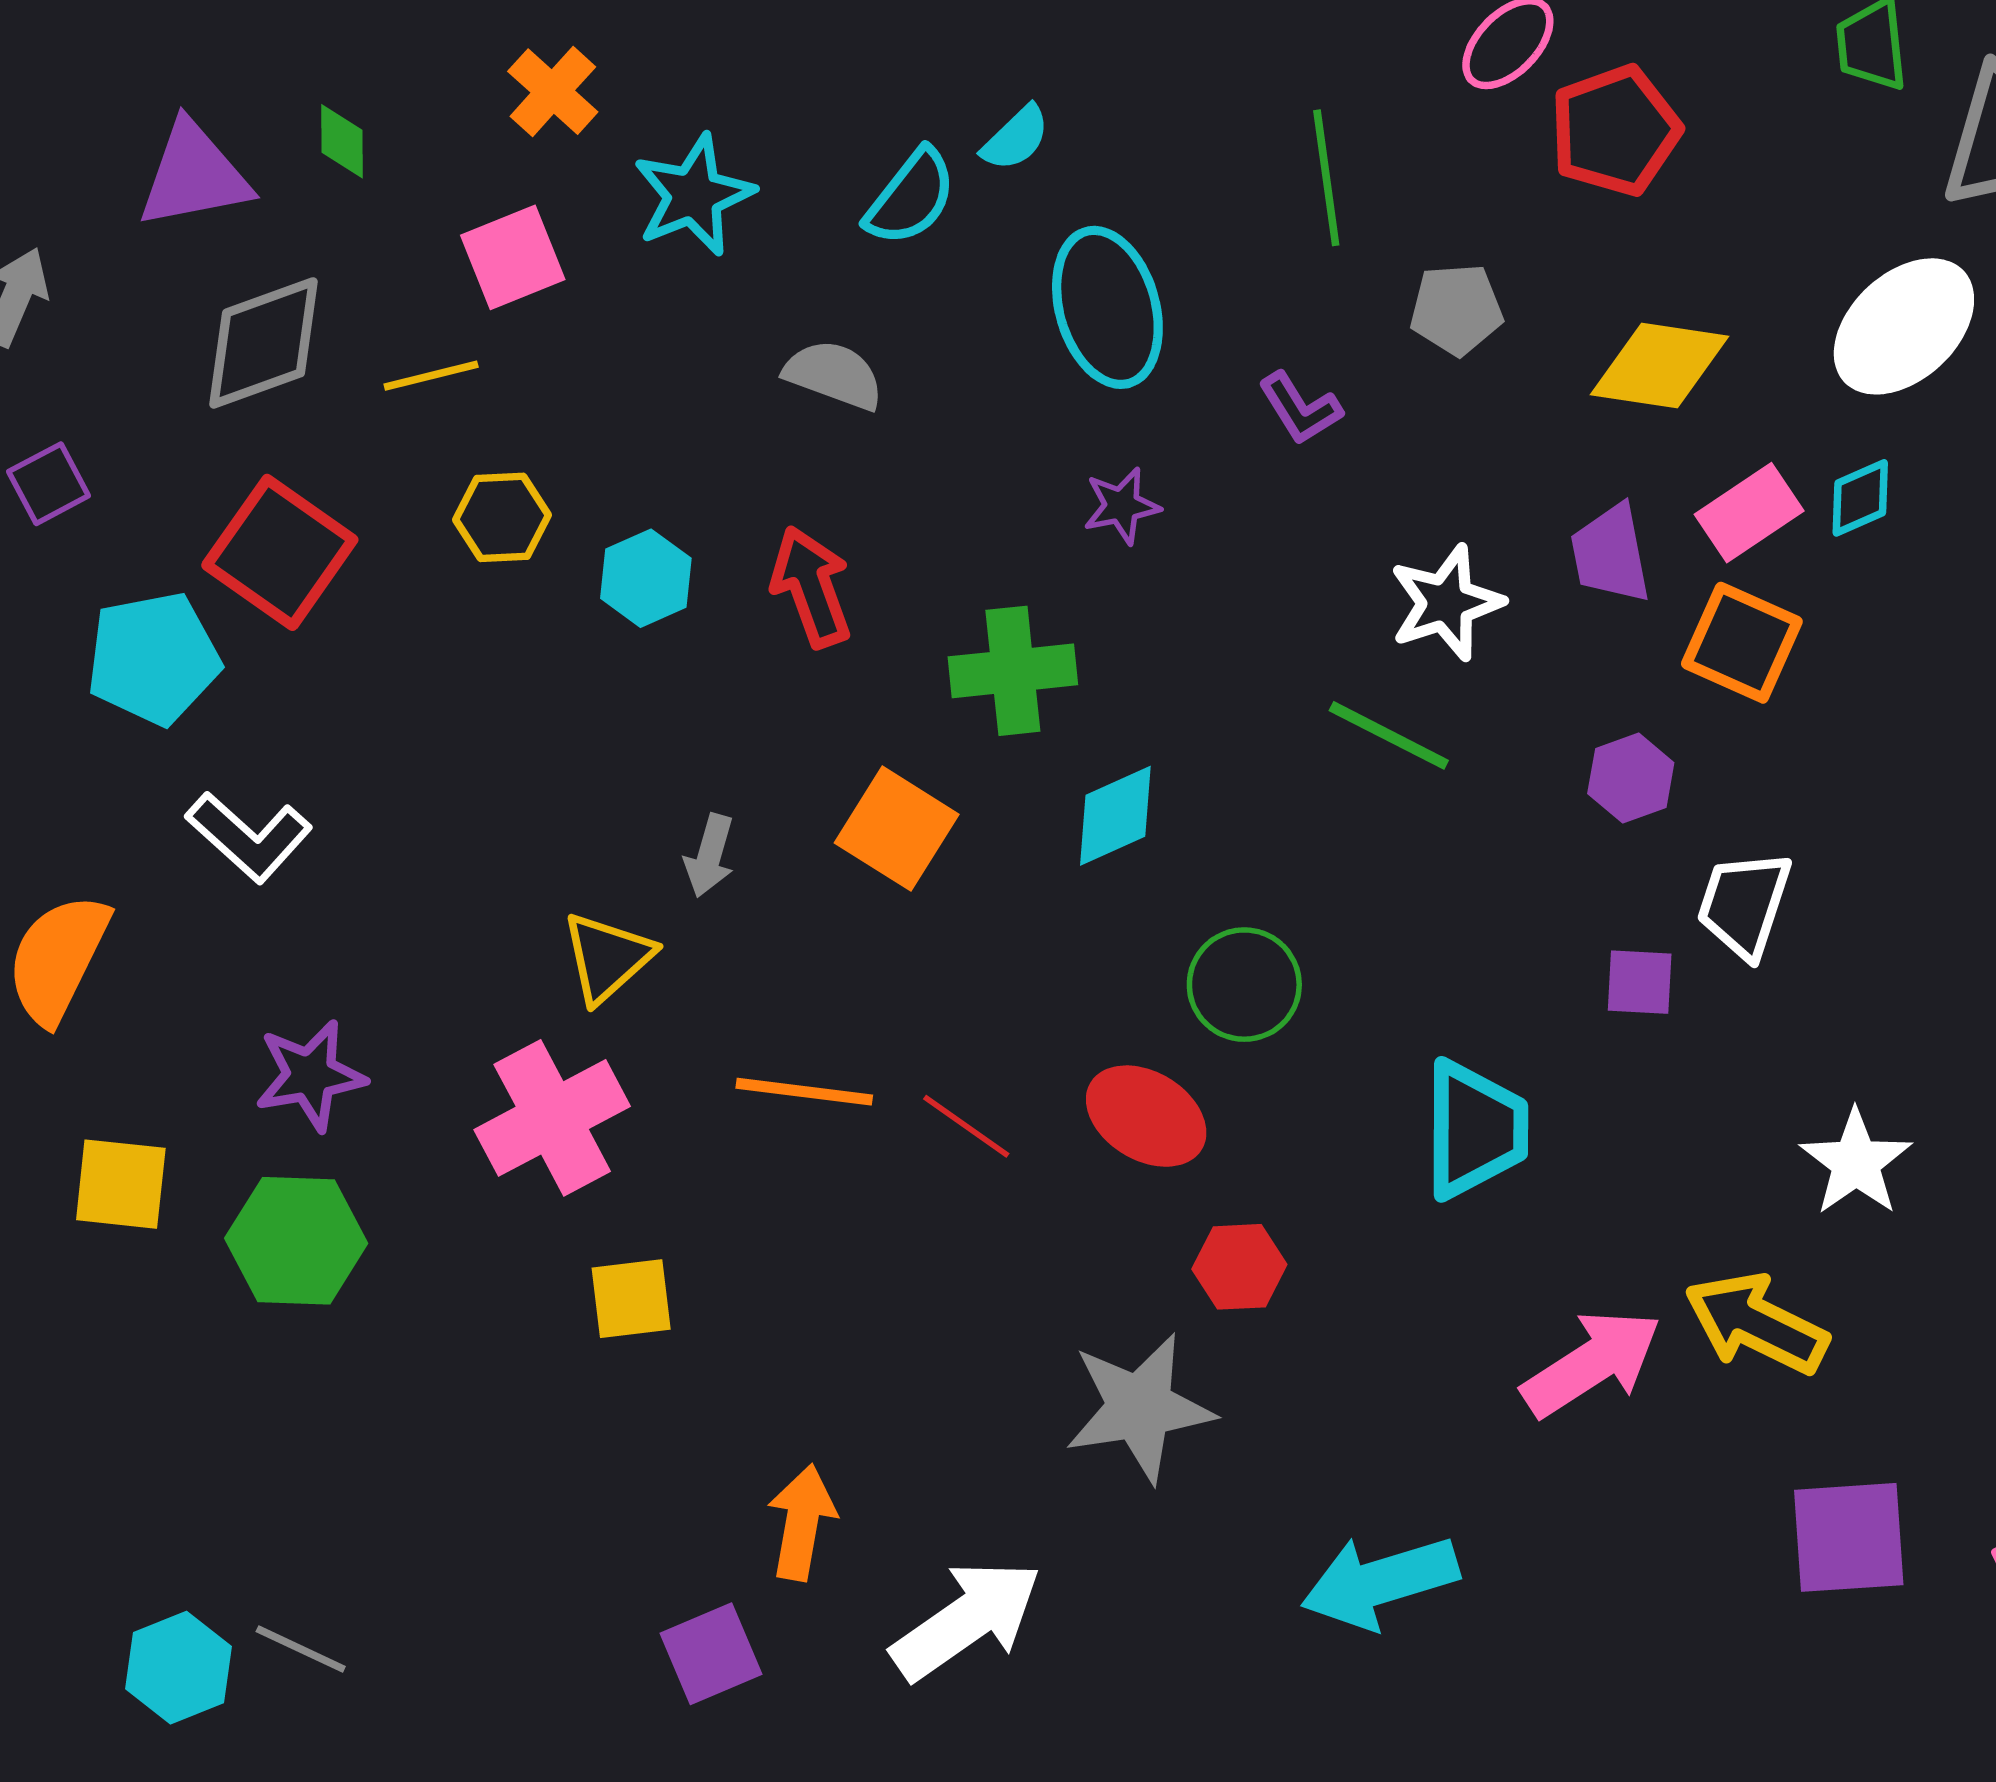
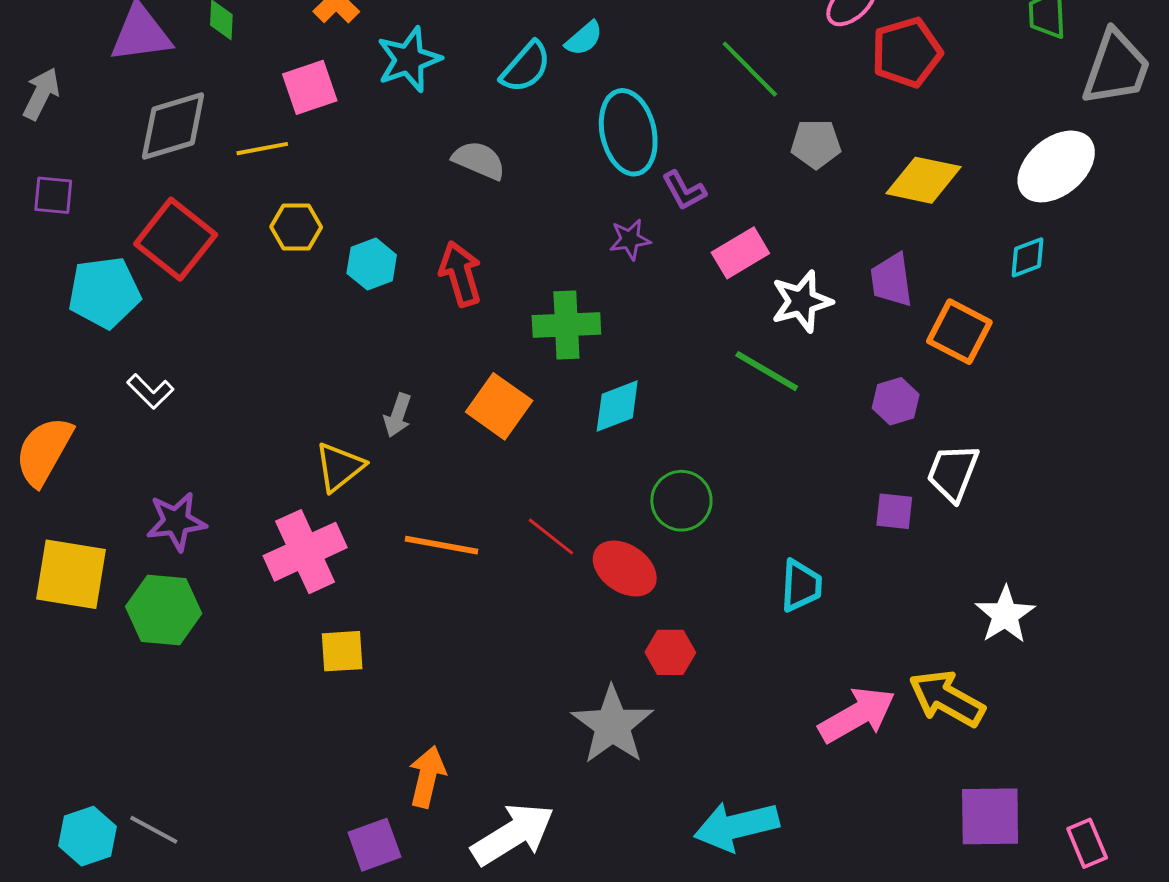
green line: (1326, 178) -> (750, 69), turned -40
purple L-shape: (1300, 408) -> (684, 191), moved
purple square: (49, 484) -> (53, 195), turned 30
pink rectangle: (1749, 513) -> (740, 253), moved
white L-shape: (249, 837) -> (150, 391), size x0.7
red line: (966, 1126) -> (551, 536), moved
cyan trapezoid: (1475, 1129) -> (801, 586), size x0.7
yellow square: (121, 1184) -> (71, 574), size x1.4
gray star: (1140, 1408) -> (612, 725), turned -30

